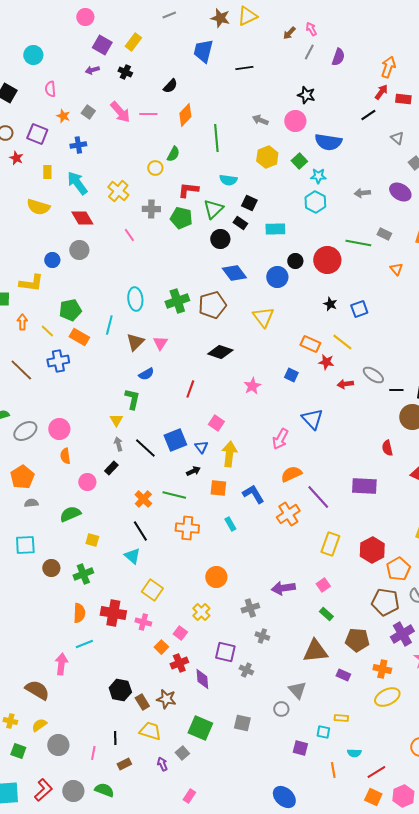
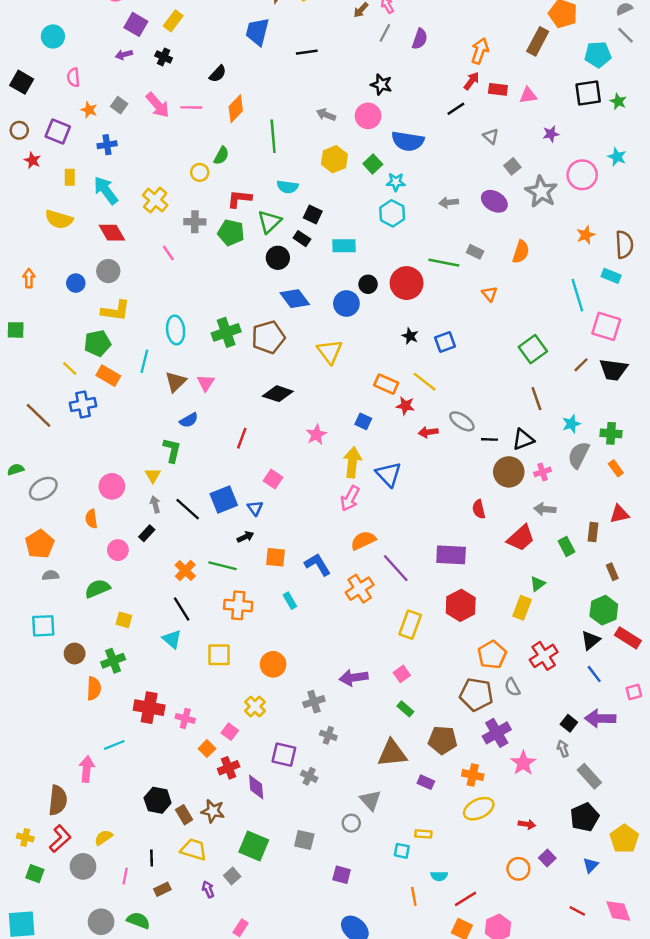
yellow L-shape: (31, 283) -> (115, 311), moved
orange arrow: (22, 322) -> (29, 278), moved
pink circle: (59, 429) -> (112, 486), moved
yellow arrow: (229, 454) -> (352, 462), moved
red hexagon: (372, 550) -> (461, 605), moved
yellow square: (152, 590) -> (219, 655), moved, turned -35
orange semicircle: (79, 613) -> (94, 688), moved
brown semicircle: (37, 690) -> (58, 800), turned 65
yellow semicircle: (39, 725) -> (103, 838), moved
purple square: (300, 748) -> (342, 875), moved
red L-shape: (43, 790) -> (60, 839), moved

